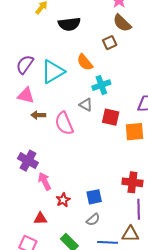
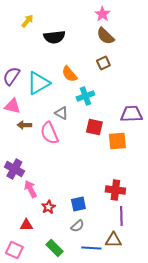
brown square: (110, 43) -> (103, 63), moved
gray triangle: (86, 105) -> (61, 113), moved

